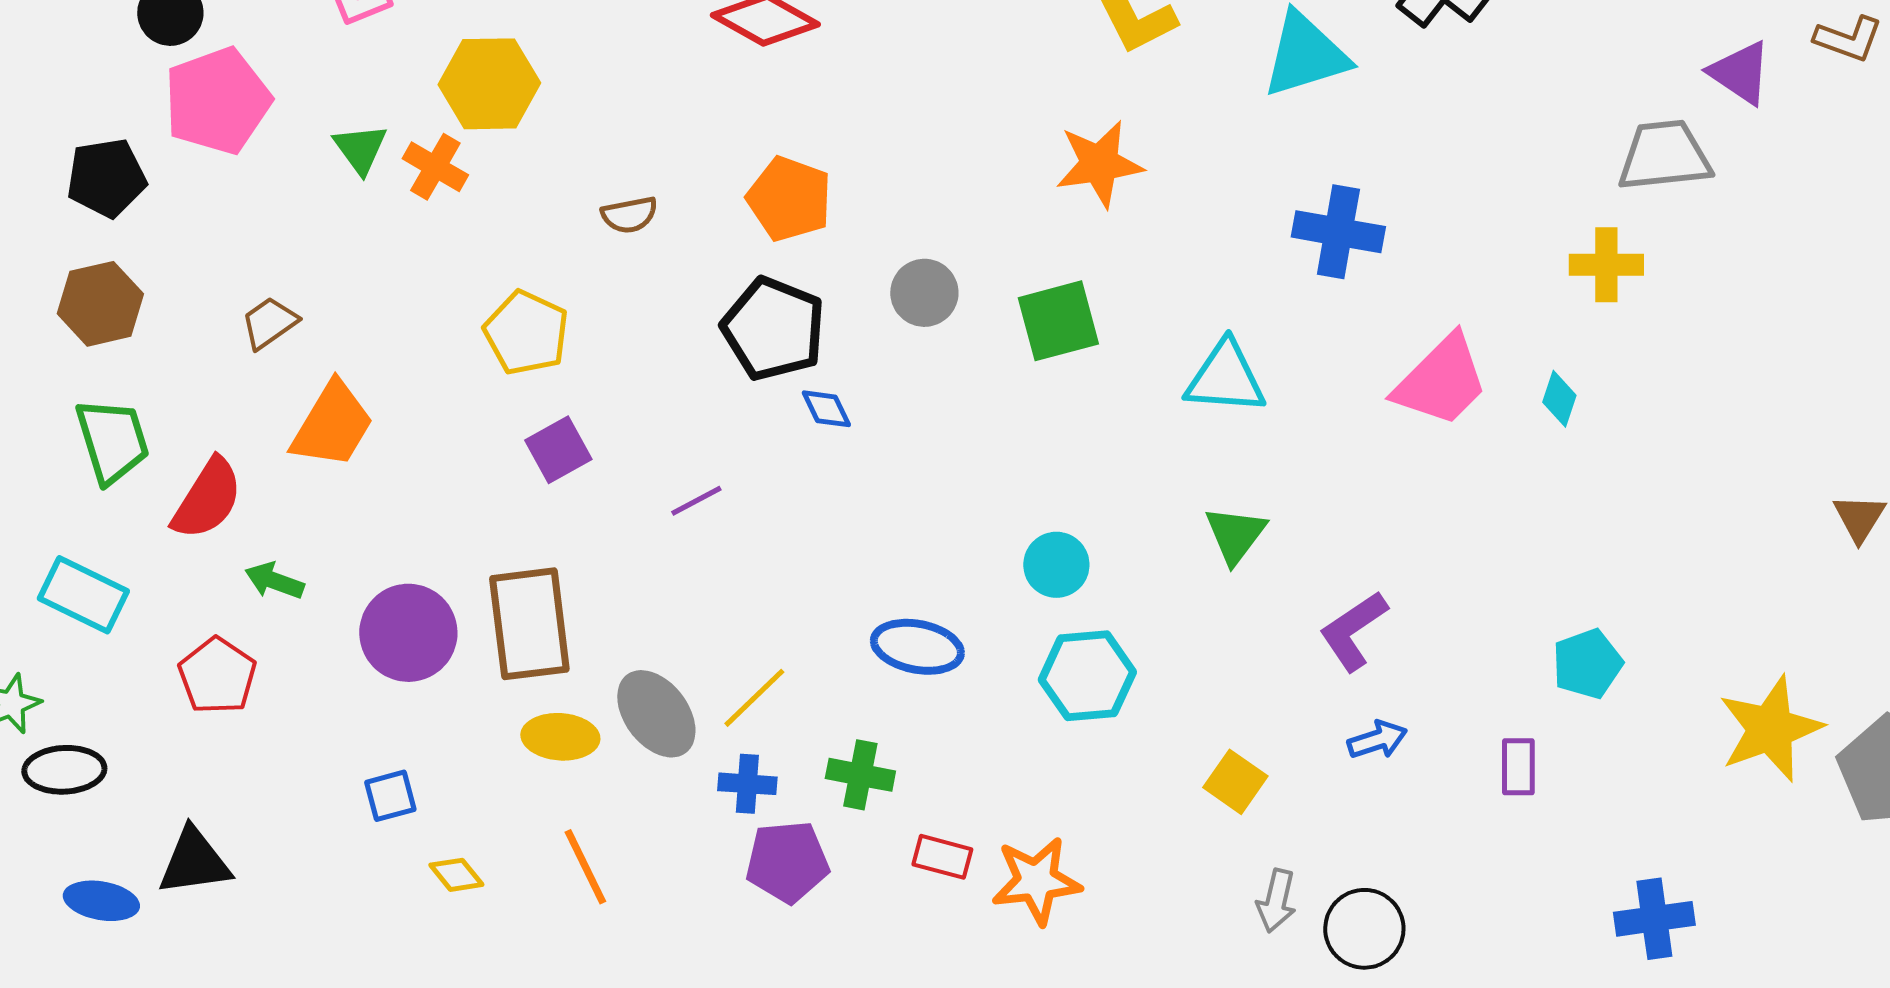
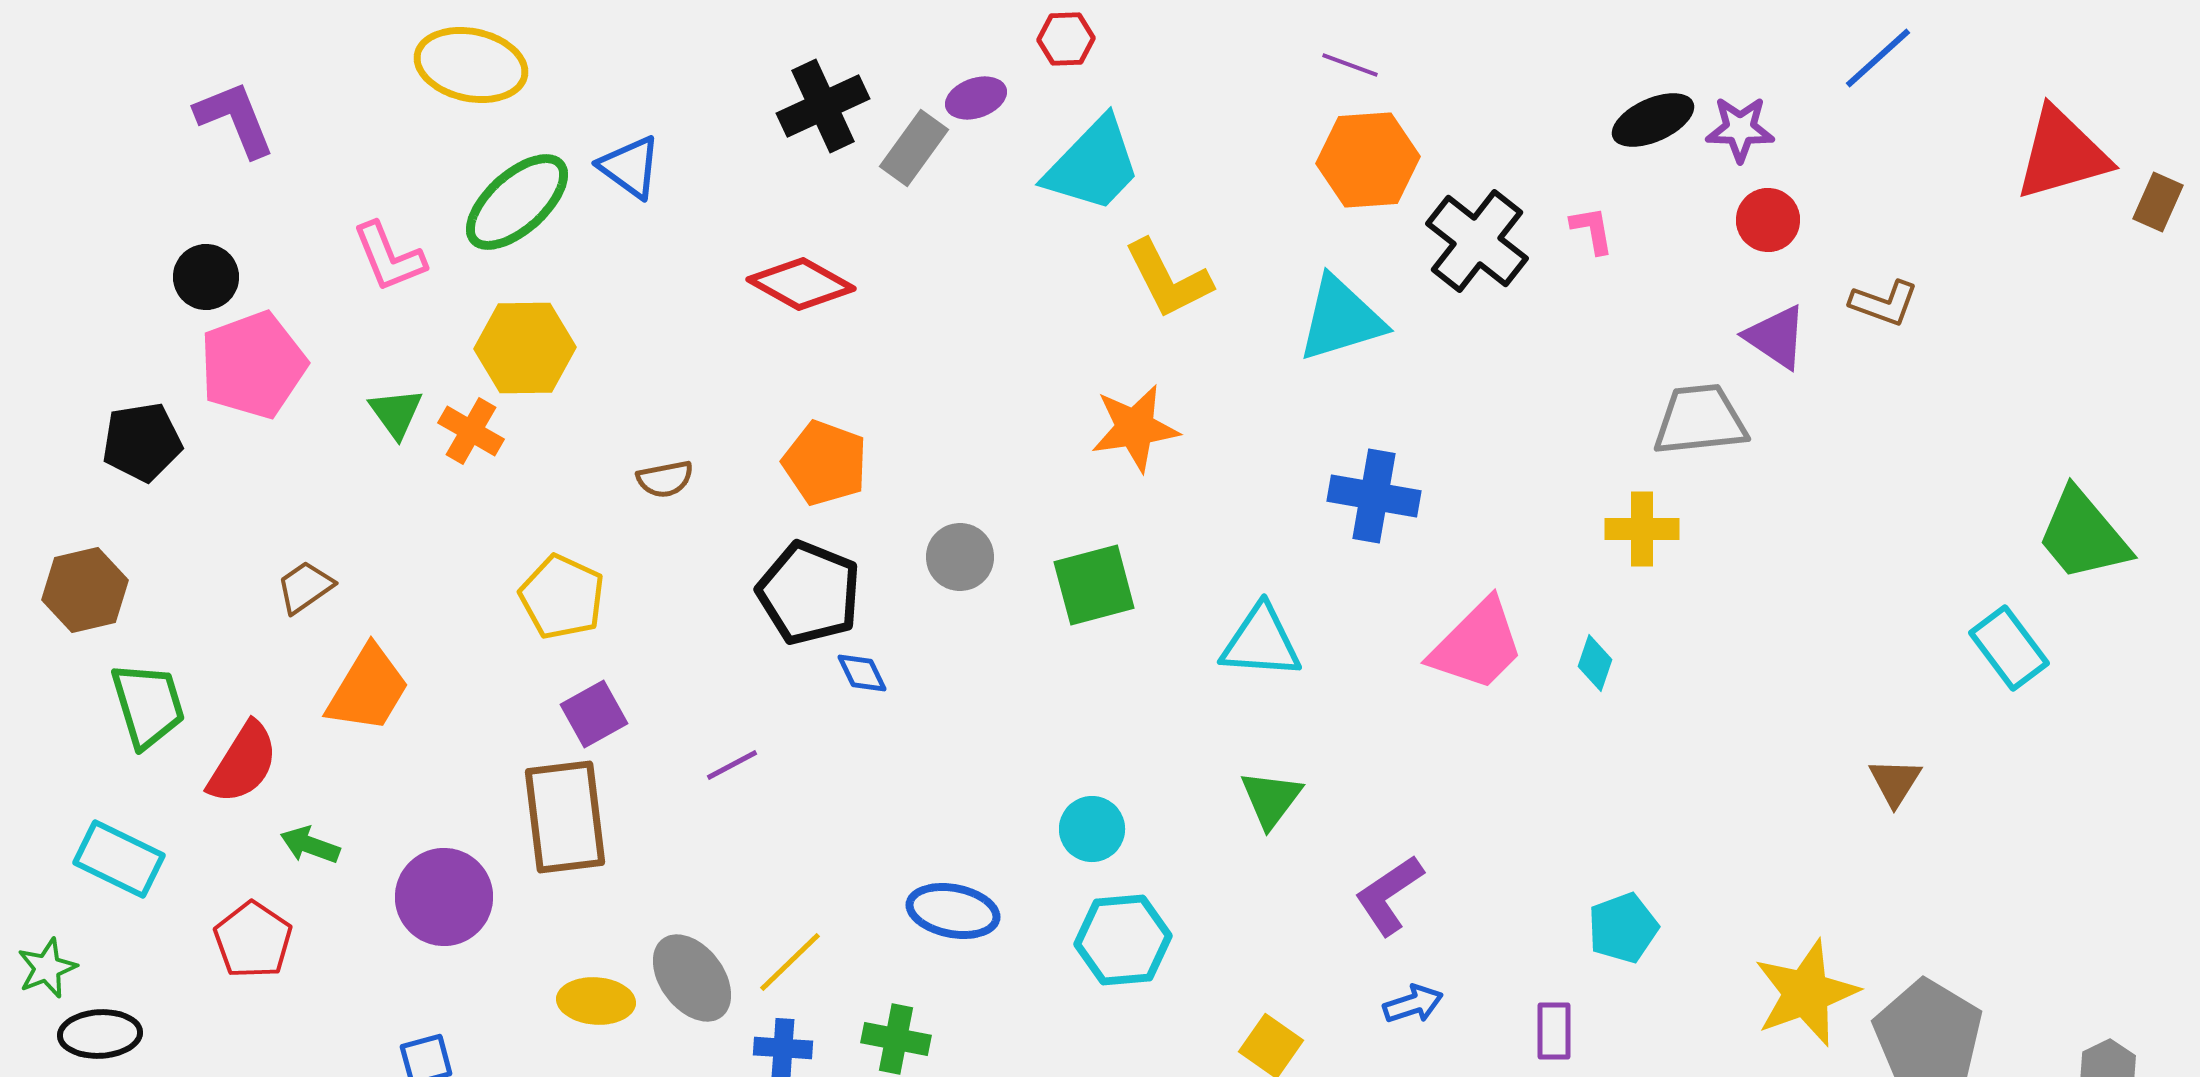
brown hexagon: (100, 304) -> (85, 590), moved
brown rectangle: (529, 624) -> (565, 817), moved

